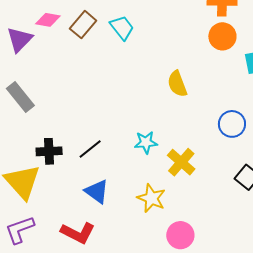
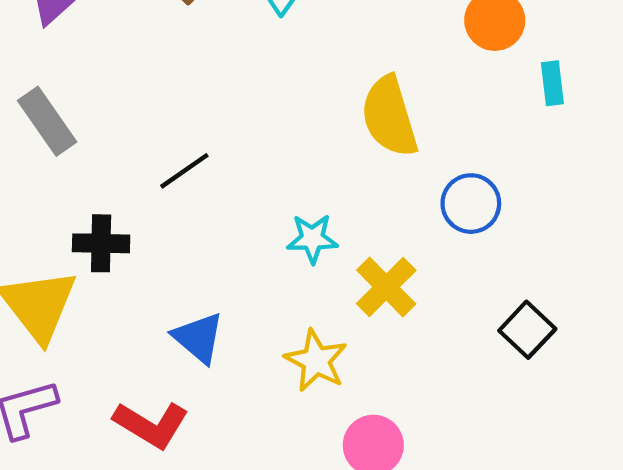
yellow semicircle: (177, 84) -> (389, 117), size x1.4
blue circle: (232, 124) -> (471, 204), moved
black line: (90, 149) -> (184, 171), moved

